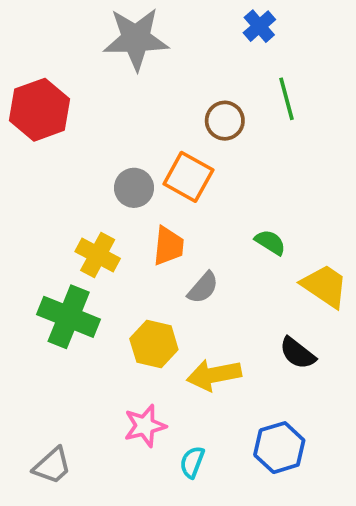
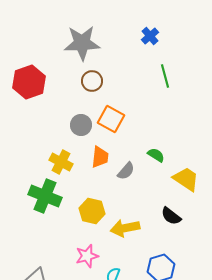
brown circle: (225, 121) -> (92, 81), moved
gray semicircle: (203, 288) -> (126, 171), moved

